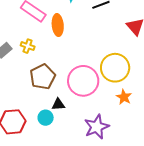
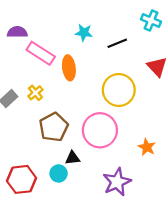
yellow cross: (28, 46) -> (35, 93), turned 32
yellow circle: (115, 68) -> (119, 90), moved

